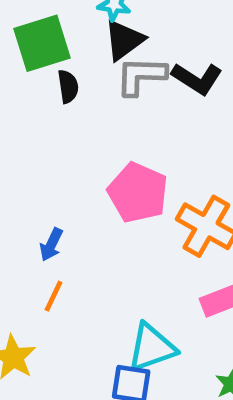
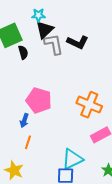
gray L-shape: (141, 76) -> (54, 44), turned 85
pink pentagon: (138, 193) -> (39, 100), moved

